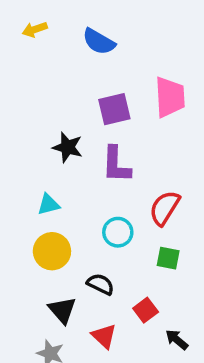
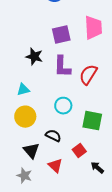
red semicircle: (165, 208) -> (88, 75), moved
green square: (168, 258) -> (92, 121), size x1.5

